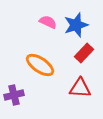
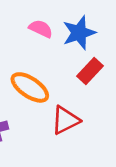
red triangle: (80, 88) -> (65, 120), moved, turned -30

